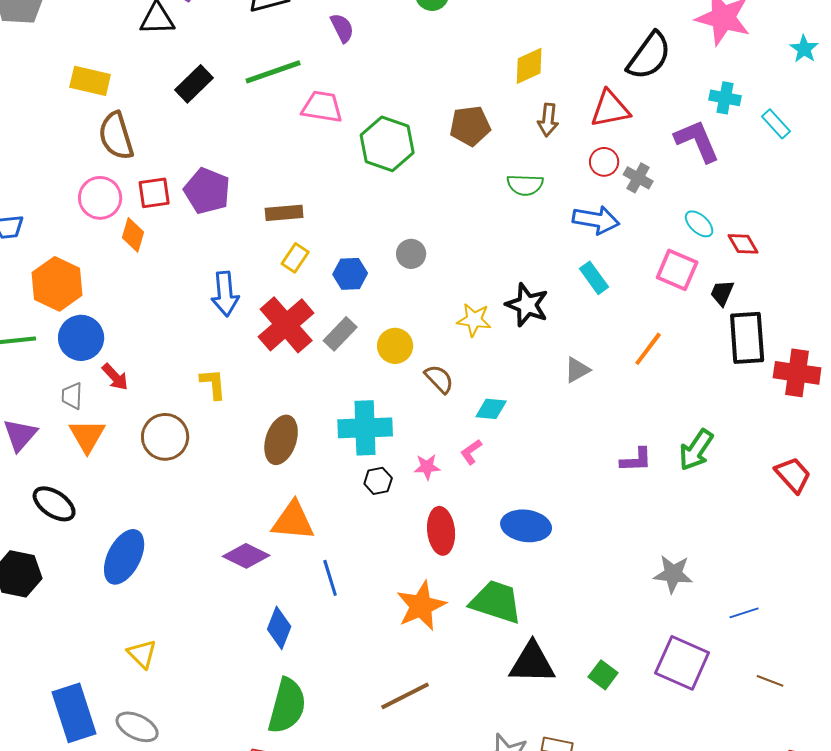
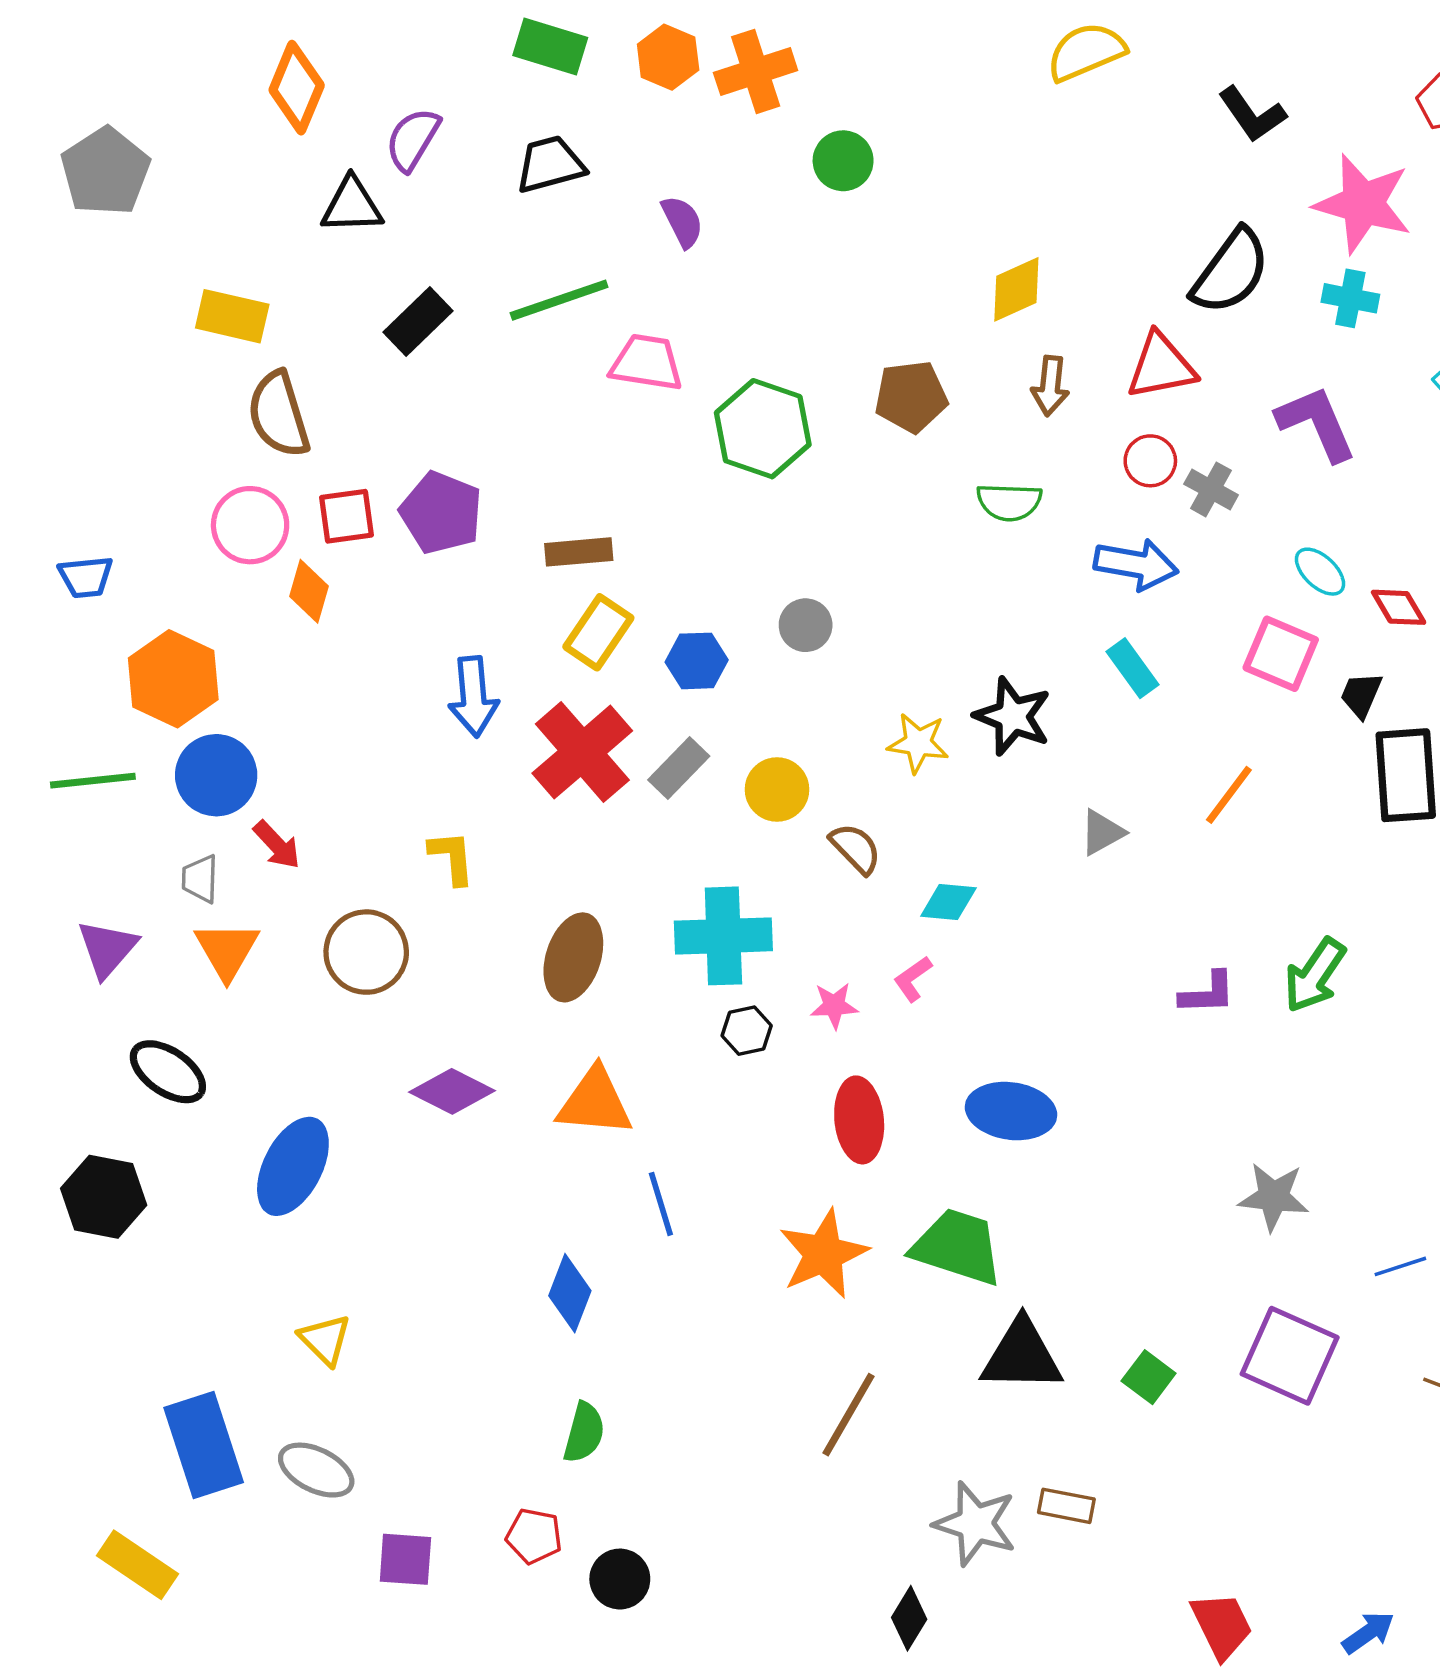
cyan cross: (725, 98) -> (1350, 298), moved
yellow rectangle: (295, 258) -> (598, 632), size x1.4
purple diamond: (246, 556) -> (452, 1091), moved
brown line: (405, 696) -> (848, 1415), moved, turned -33
green semicircle: (287, 706) -> (584, 1433), size x0.6

